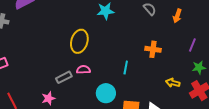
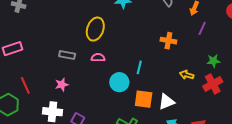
purple line: (192, 45) -> (202, 28), moved
cyan line: (126, 67) -> (139, 67), moved
gray rectangle: (64, 77) -> (67, 55), moved, turned 35

